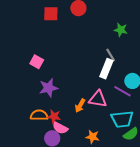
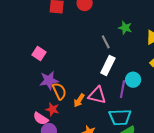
gray line: (111, 55) -> (106, 42), moved
purple line: (123, 91) -> (122, 89), turned 66
orange semicircle: (39, 115) -> (59, 91), moved, turned 60
pink semicircle: (60, 128) -> (41, 119), moved

